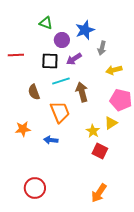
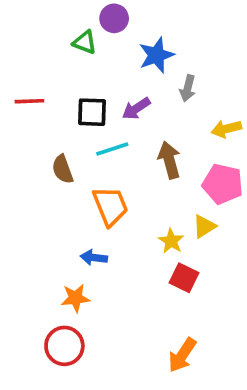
purple circle: (62, 40) -> (114, 18), moved
yellow arrow: (114, 70) -> (226, 129), moved
brown arrow: (82, 92) -> (169, 160), moved
orange star: (23, 129) -> (75, 298), moved

